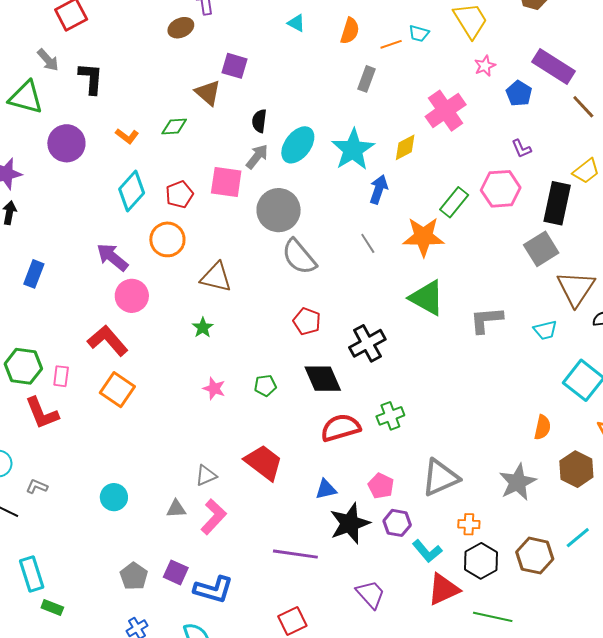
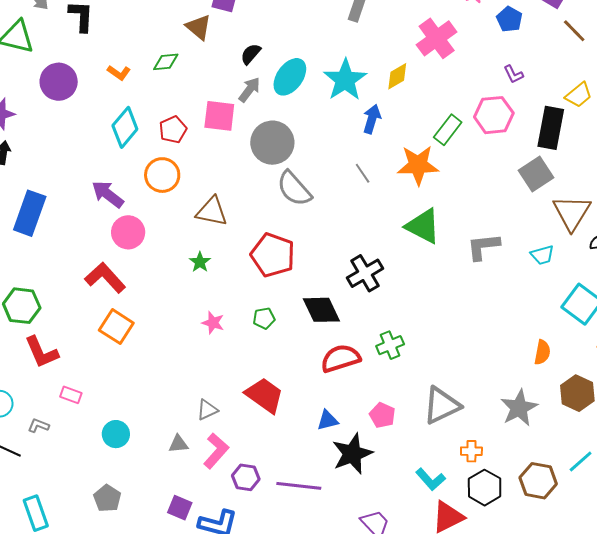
black semicircle: (259, 121) -> (251, 54), turned 35
blue rectangle: (34, 274) -> (30, 213), size x1.6
red pentagon: (307, 321) -> (273, 255), moved, size x1.6
pink rectangle: (61, 376) -> (71, 395), moved, turned -75
purple hexagon: (397, 523) -> (246, 477), moved
gray pentagon: (134, 576) -> (107, 498), moved

